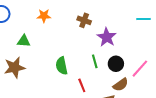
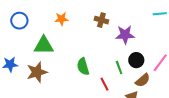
purple star: (107, 37) -> (125, 35), turned -30
green triangle: (24, 41) -> (44, 45), size x1.5
green line: (95, 61) -> (119, 68), moved

